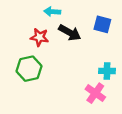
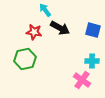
cyan arrow: (52, 12) -> (45, 10), turned 48
blue square: (102, 24) -> (93, 30), moved

